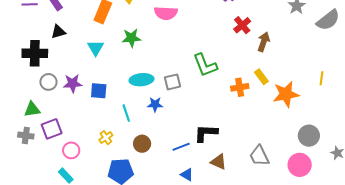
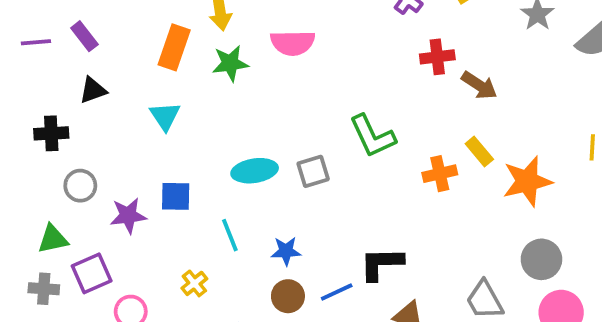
red cross: (242, 25) -> (437, 57), turned 36
green star: (131, 38) -> (230, 63), moved
brown arrow: (264, 42) -> (479, 85), turned 108
black cross: (35, 53) -> (51, 133), size x0.7
purple star: (73, 83) -> (128, 216), moved
blue star: (155, 104) -> (286, 251), moved
gray circle: (309, 136) -> (541, 259), moved
brown circle: (142, 144) -> (288, 296), moved

